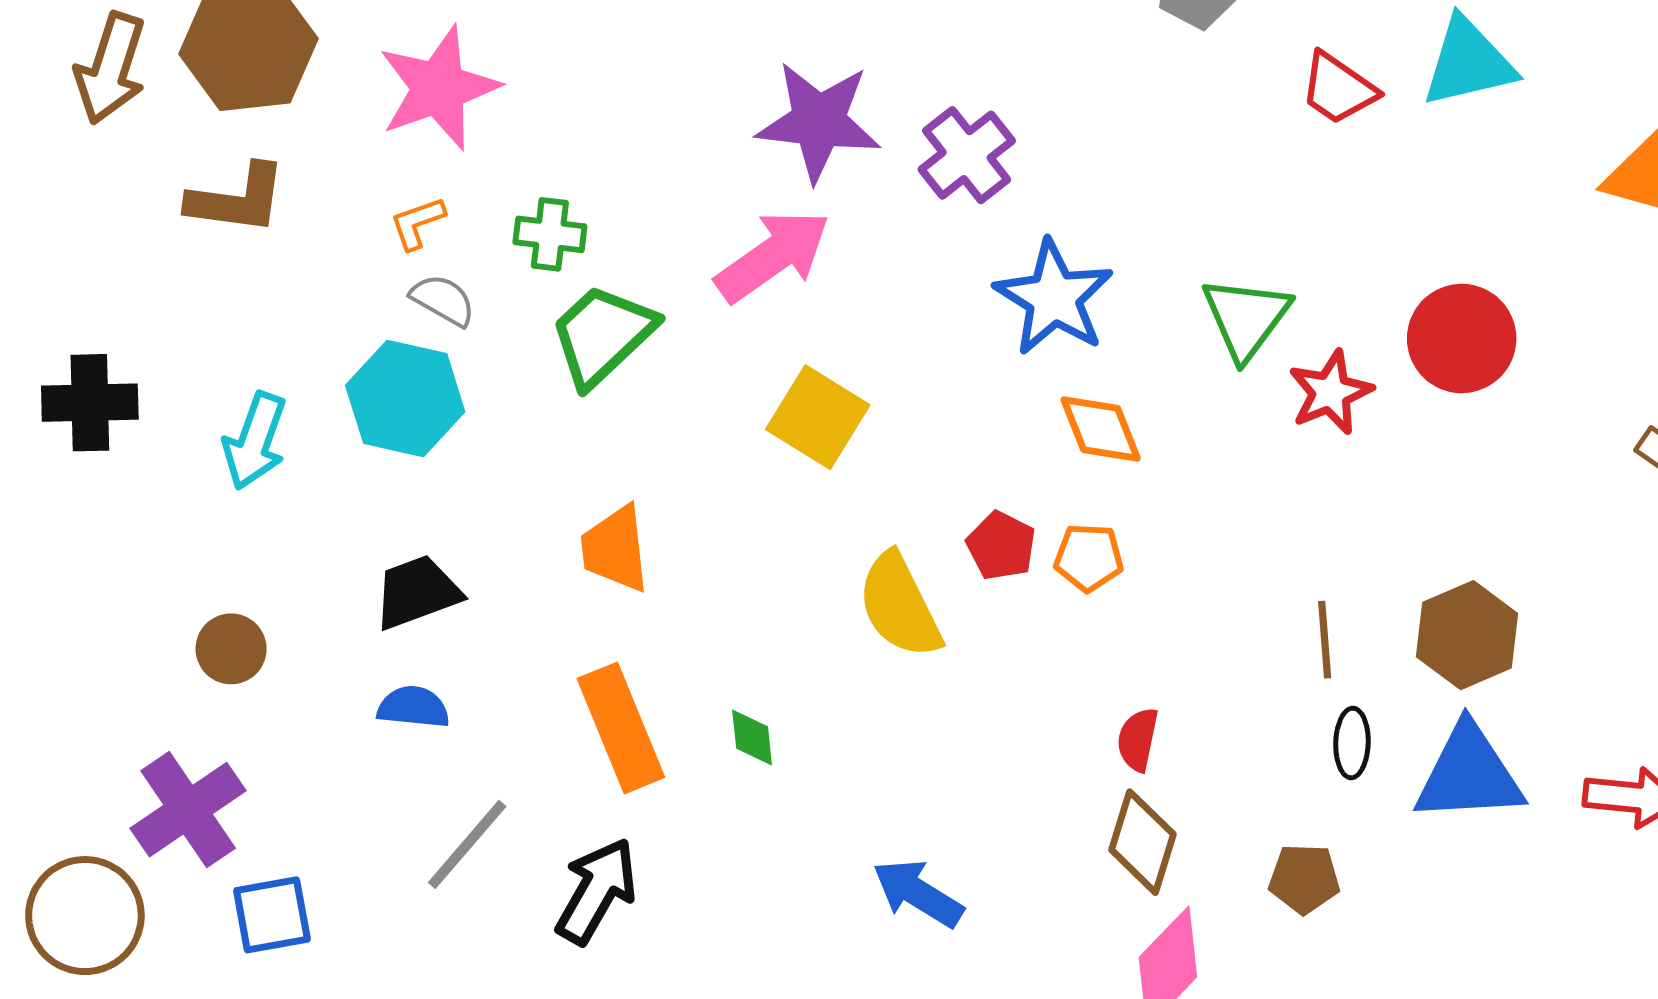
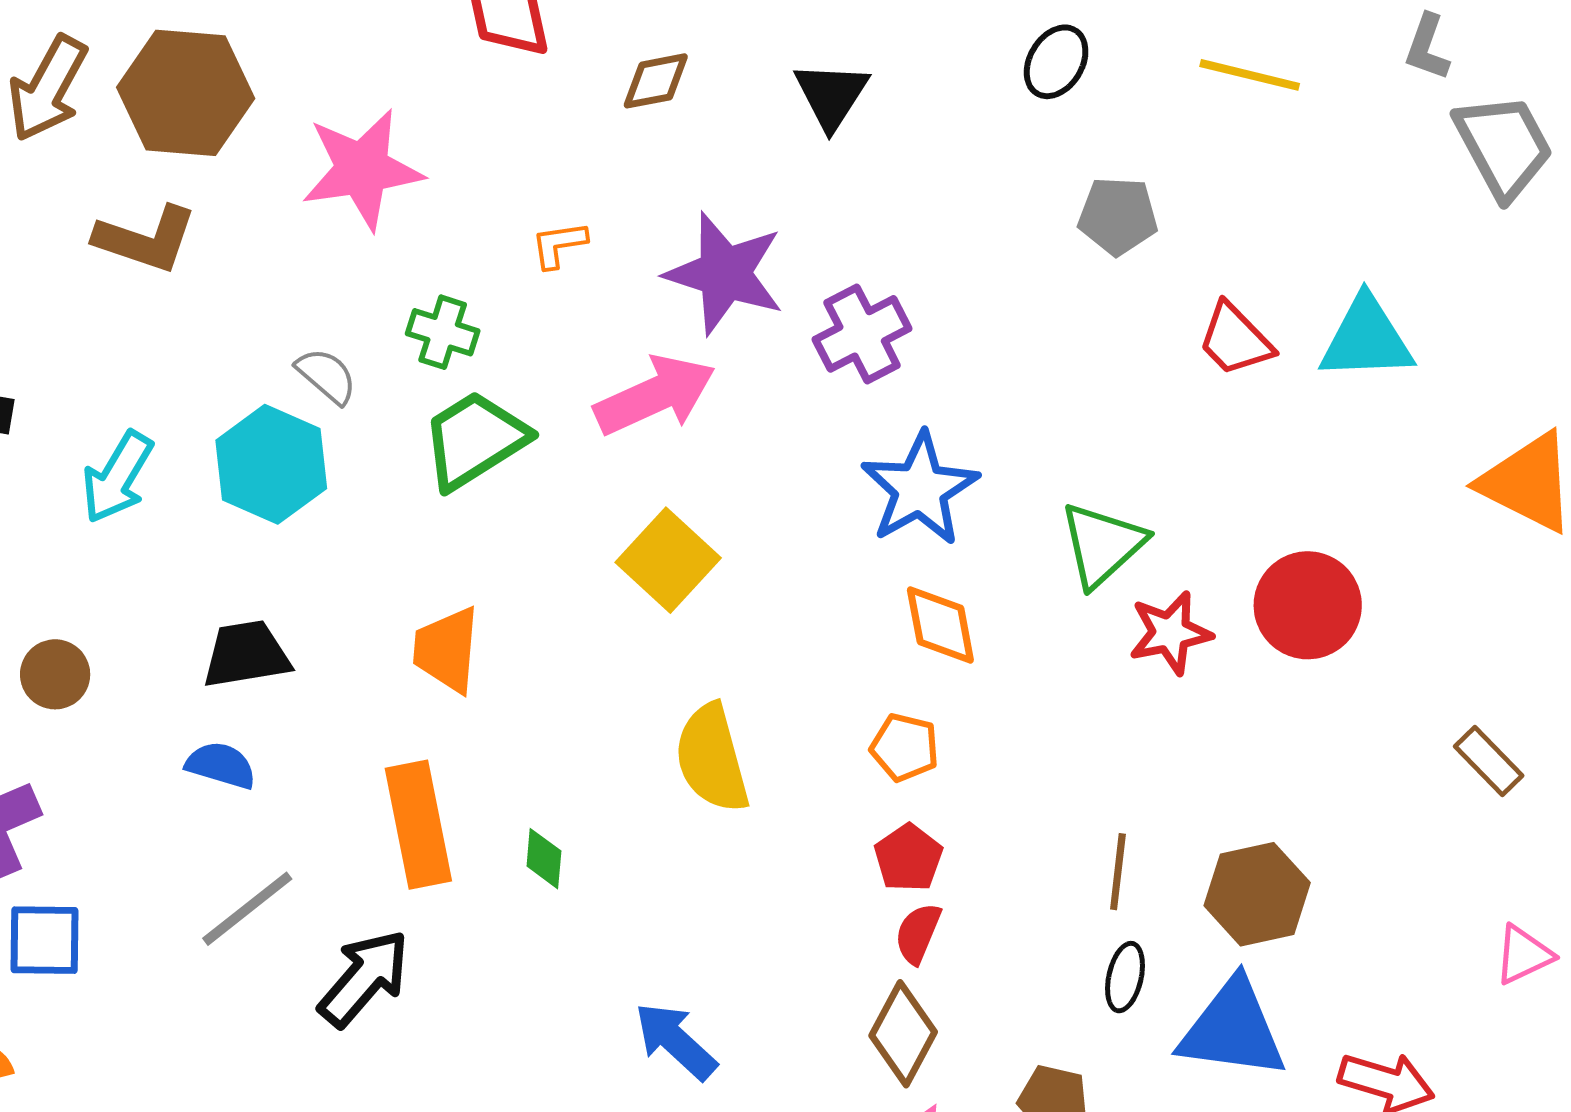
orange L-shape: (417, 223) -> (559, 245), moved
red pentagon: (1001, 546) -> (908, 858), moved

